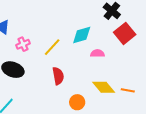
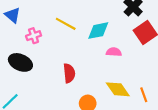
yellow line: (52, 47) -> (66, 24), moved, turned 72
orange line: (128, 90) -> (144, 95), turned 56

